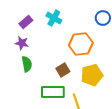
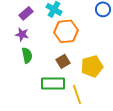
orange hexagon: (81, 44) -> (66, 31), moved

